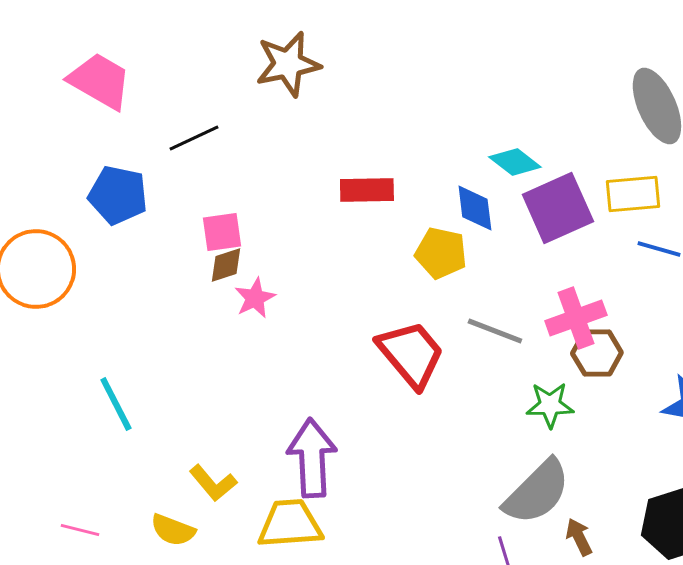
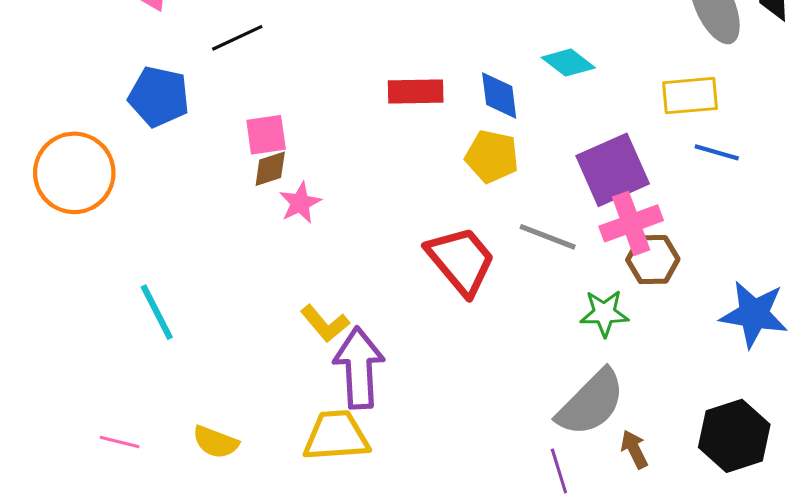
blue diamond: (475, 208) -> (499, 96), moved
purple square: (558, 208) -> (613, 170), moved
yellow L-shape: (213, 483) -> (325, 323), moved

